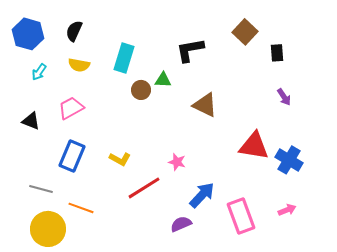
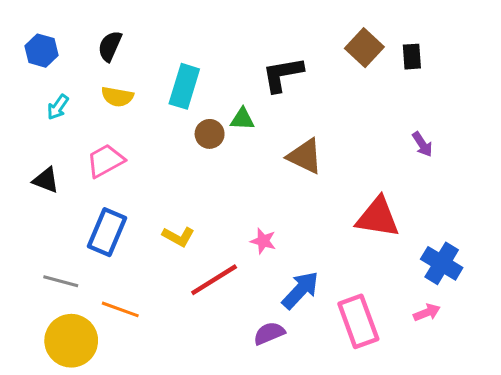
blue hexagon: (28, 34) -> (41, 51), size x0.7
black rectangle: (277, 53) -> (412, 57), moved
blue cross: (289, 160) -> (442, 263), moved

